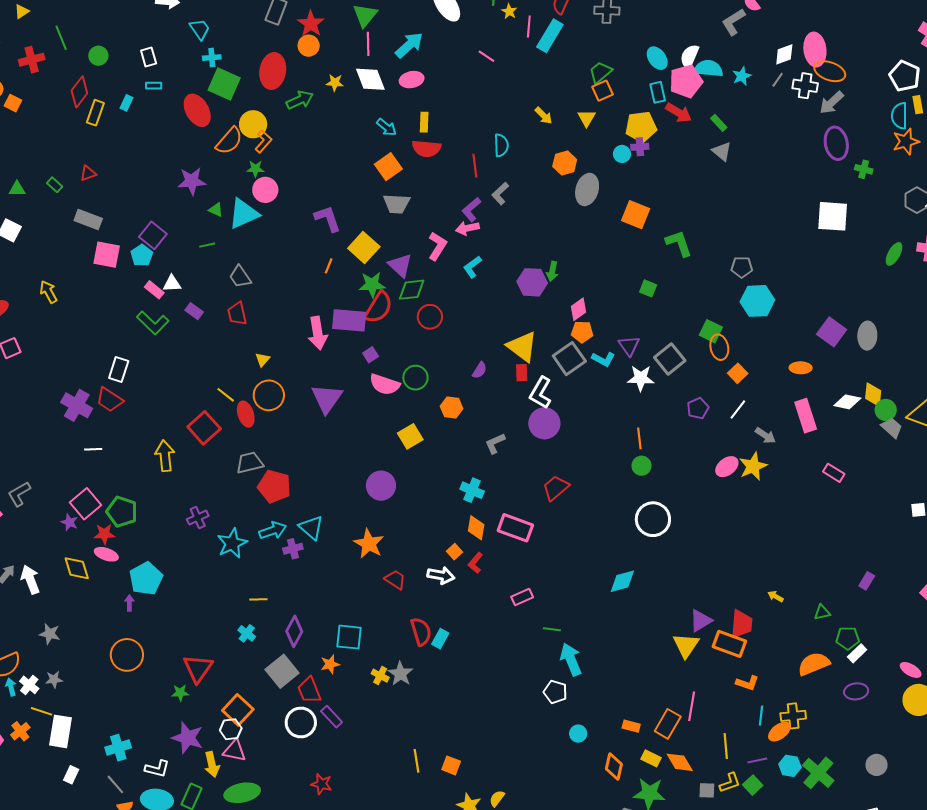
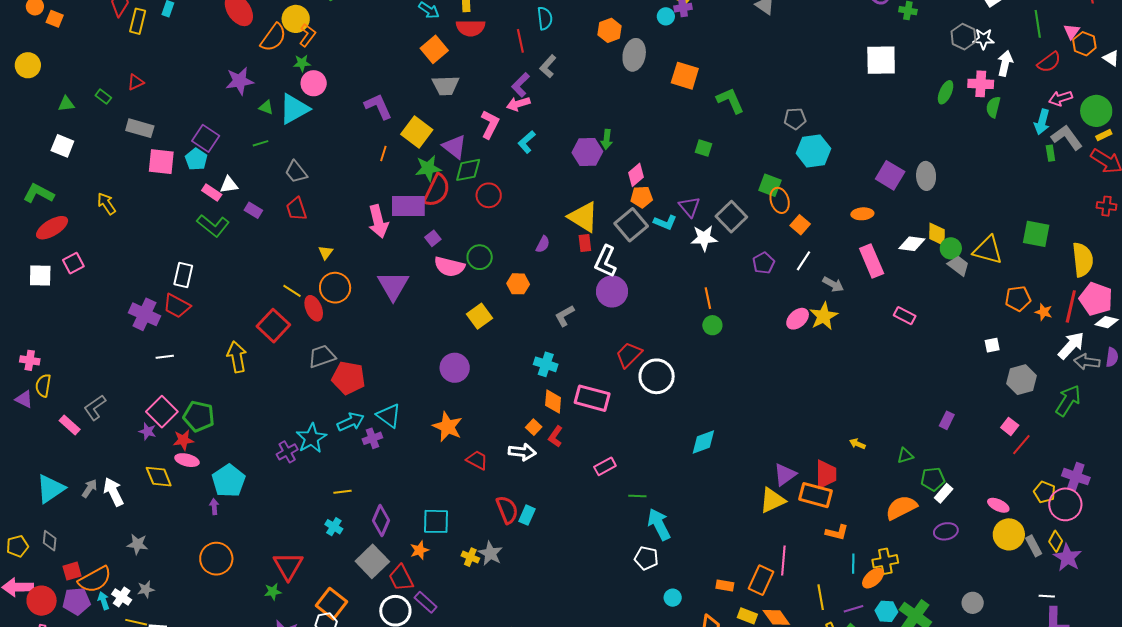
purple cross: (198, 518) -> (287, 452), moved
white circle: (653, 519) -> (657, 376), moved
yellow triangle: (686, 645) -> (772, 500), turned 36

